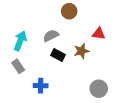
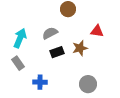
black rectangle: (58, 55) -> (57, 52), turned -48
gray circle: (99, 89) -> (88, 84), moved

